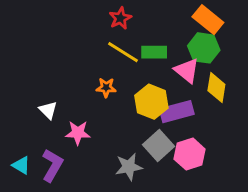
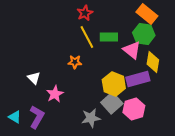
yellow line: (123, 52) -> (87, 37), turned 30
yellow hexagon: (151, 102) -> (114, 84), moved
purple rectangle: (177, 112) -> (138, 79), moved
pink star: (78, 133) -> (55, 94), turned -30

